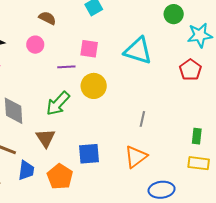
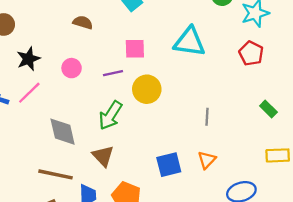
pink circle: (35, 45) -> (72, 68), moved
green rectangle: (197, 136) -> (268, 109), moved, turned -42
blue square: (89, 154) -> (169, 165), moved
orange triangle: (136, 157) -> (207, 160), size x0.7

